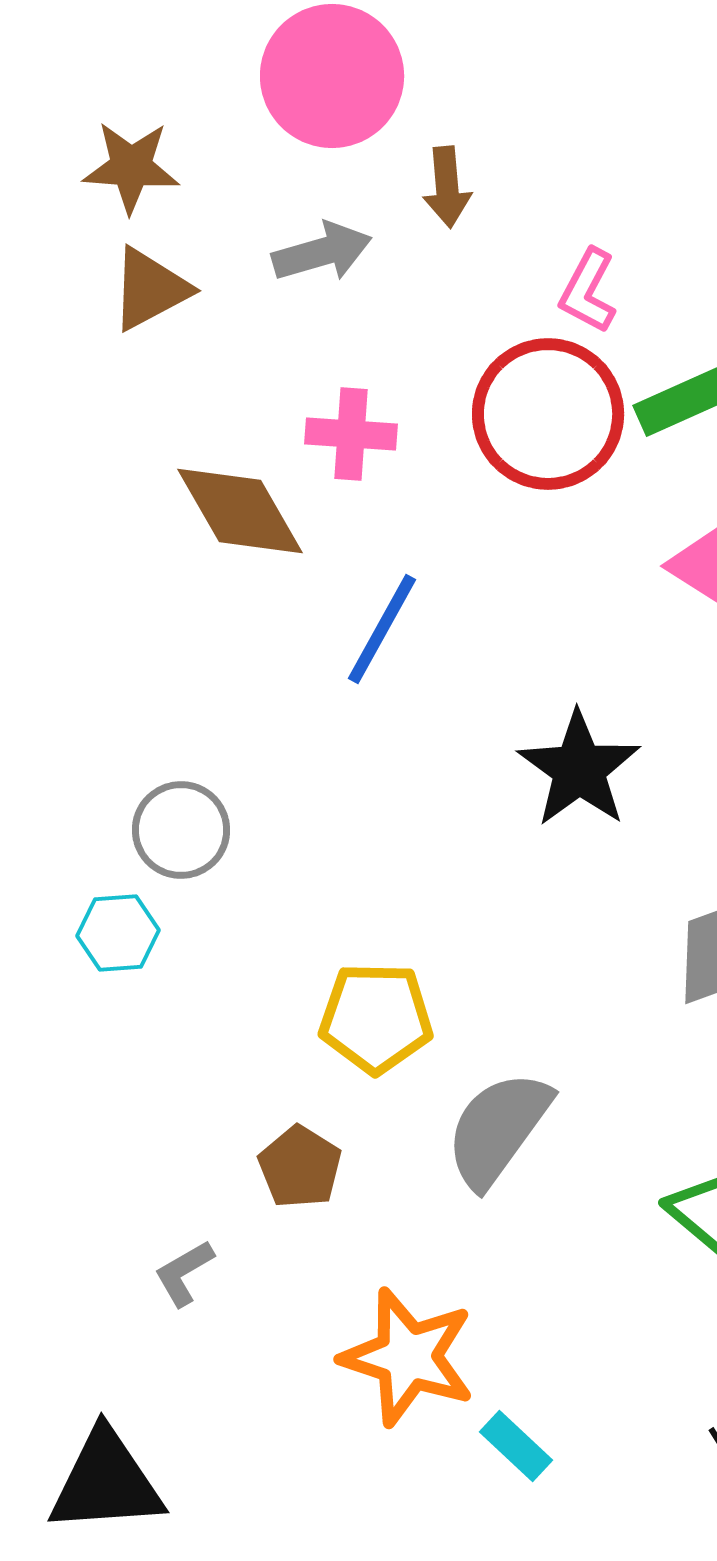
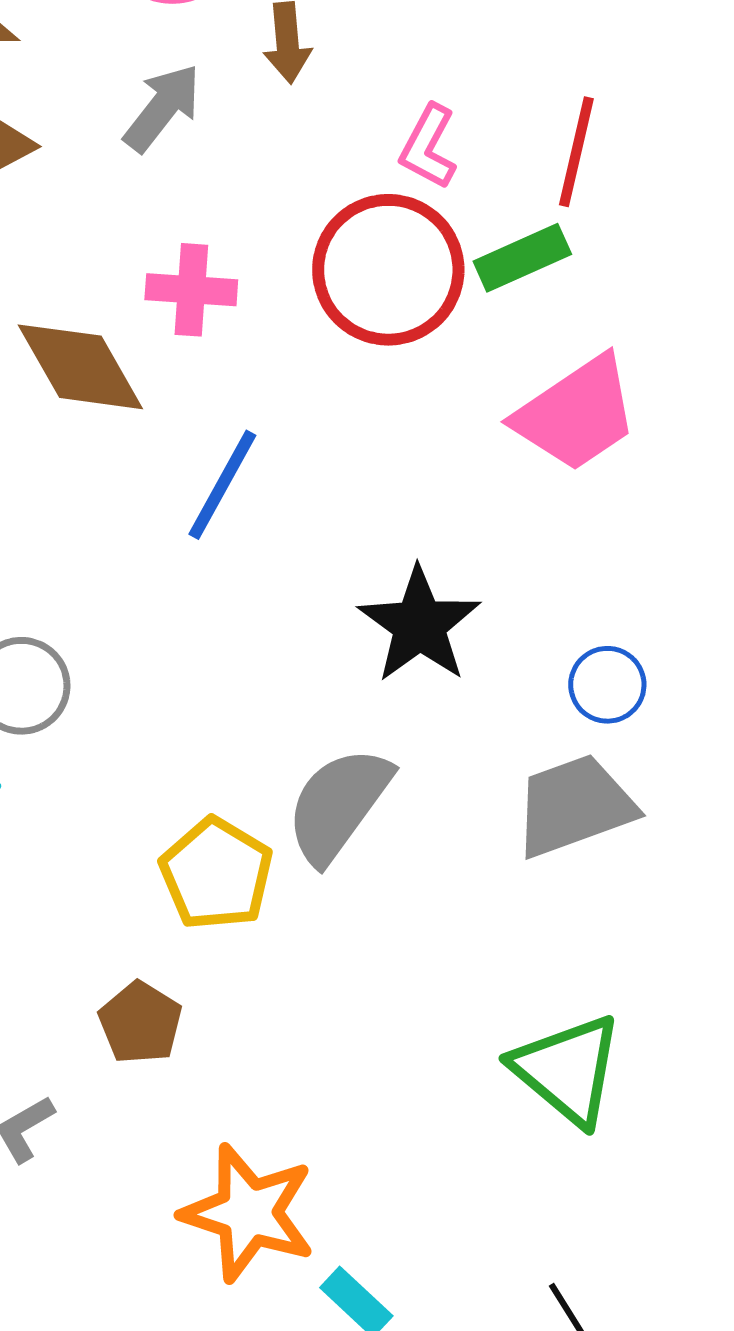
gray arrow: (322, 252) -> (162, 108), turned -36
yellow pentagon: (376, 1018) -> (216, 874), turned 30
gray semicircle: (498, 1129) -> (338, 805), moved

